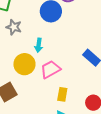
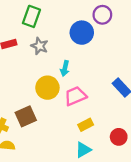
yellow rectangle: (62, 94) -> (86, 125), turned 48

